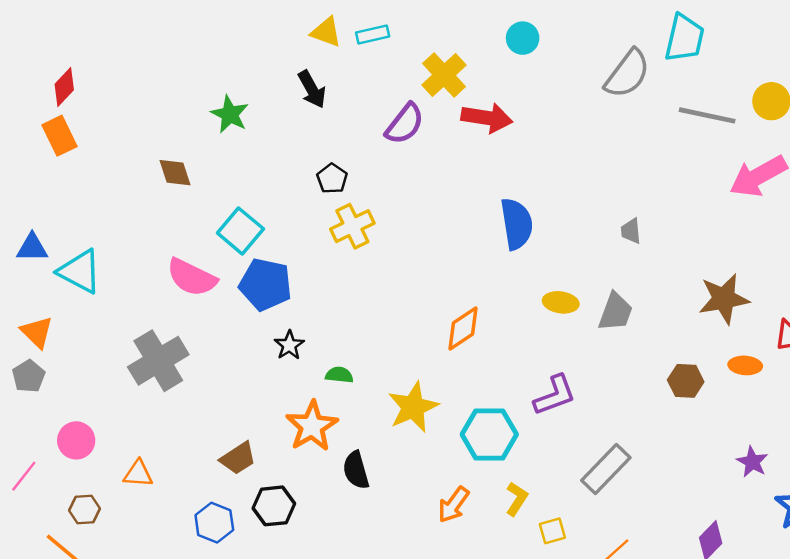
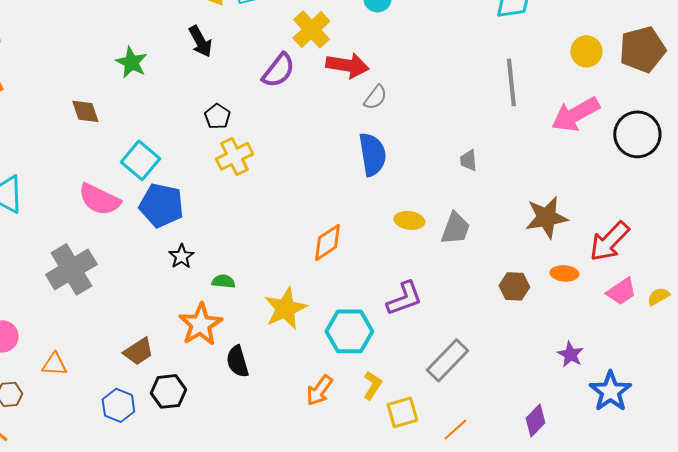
gray semicircle: (627, 74) -> (375, 97), moved, size x0.6
gray line: (707, 115) -> (511, 82), moved, turned 72
yellow square: (552, 531) -> (402, 412), size x1.4

